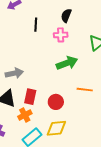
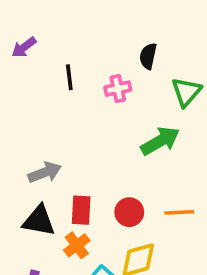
black semicircle: (66, 16) -> (148, 56), moved
green arrow: (67, 63) -> (160, 141), moved
orange line: (85, 90) -> (179, 212), moved

